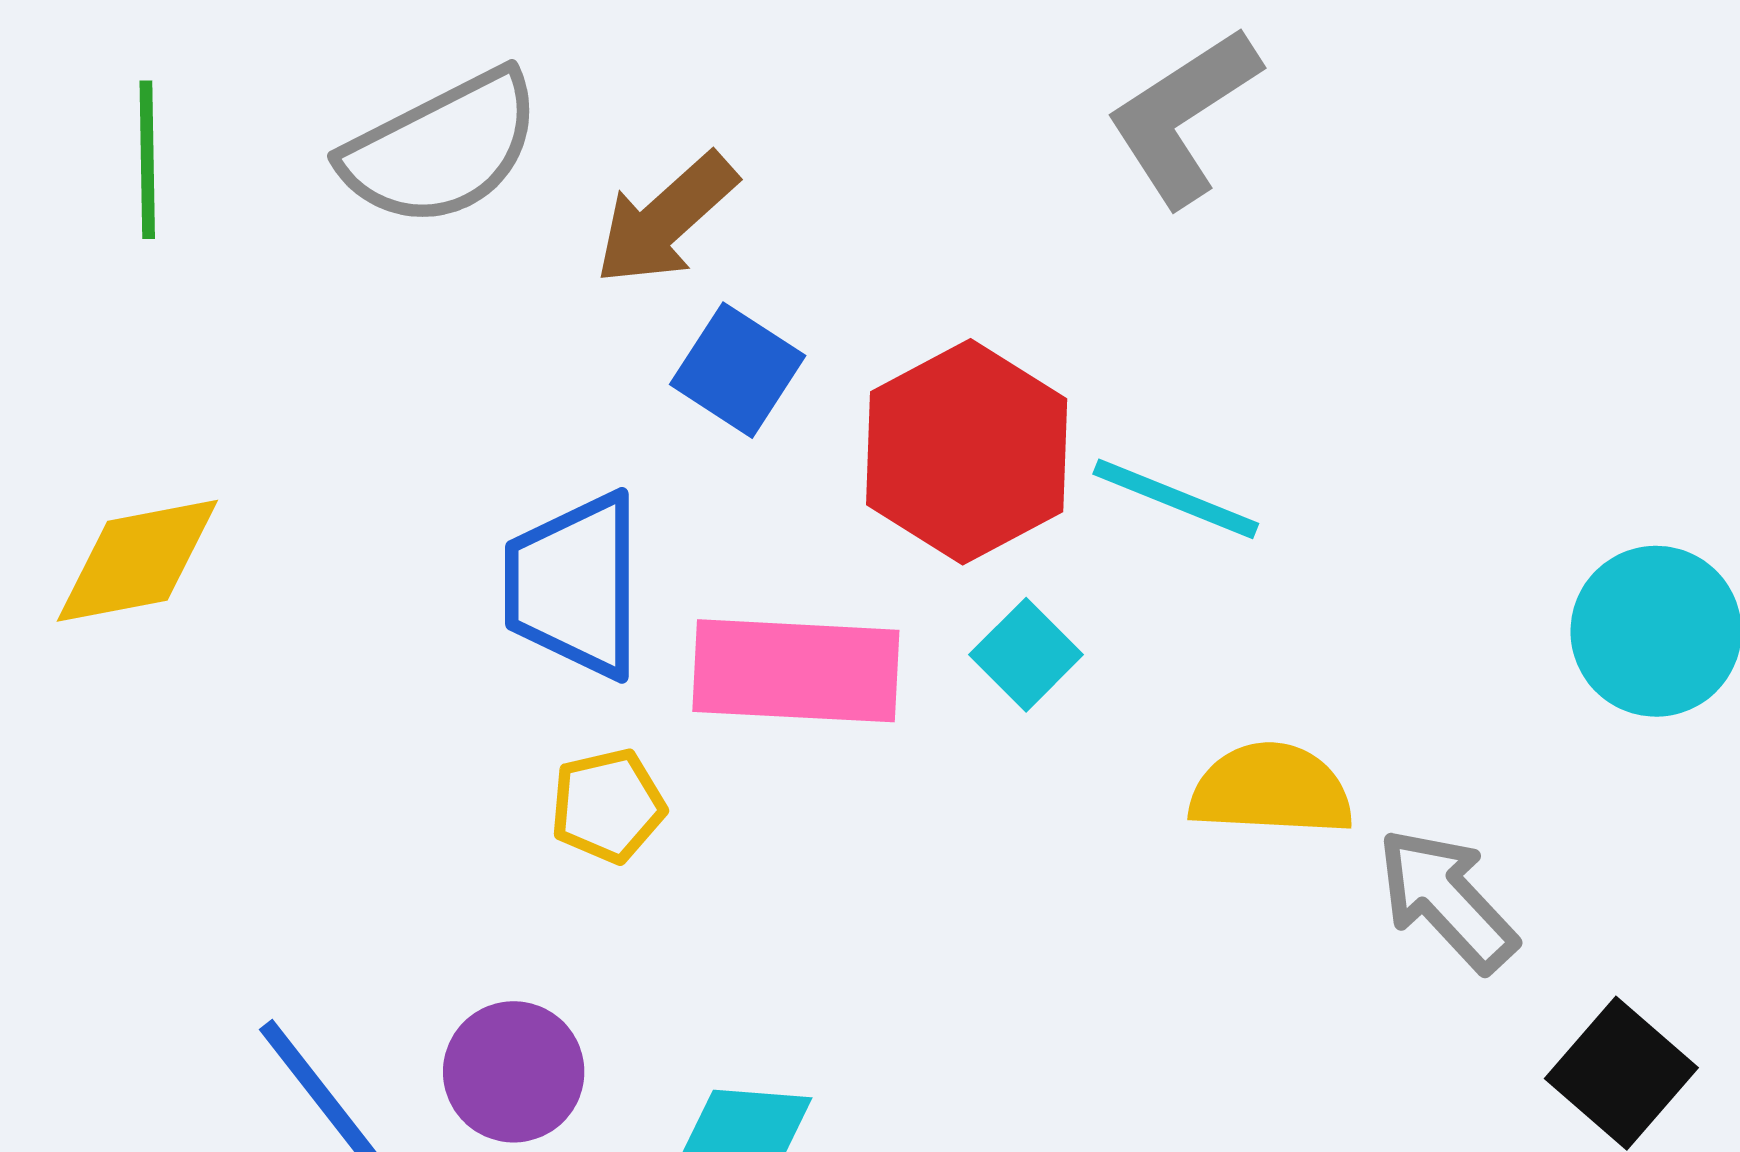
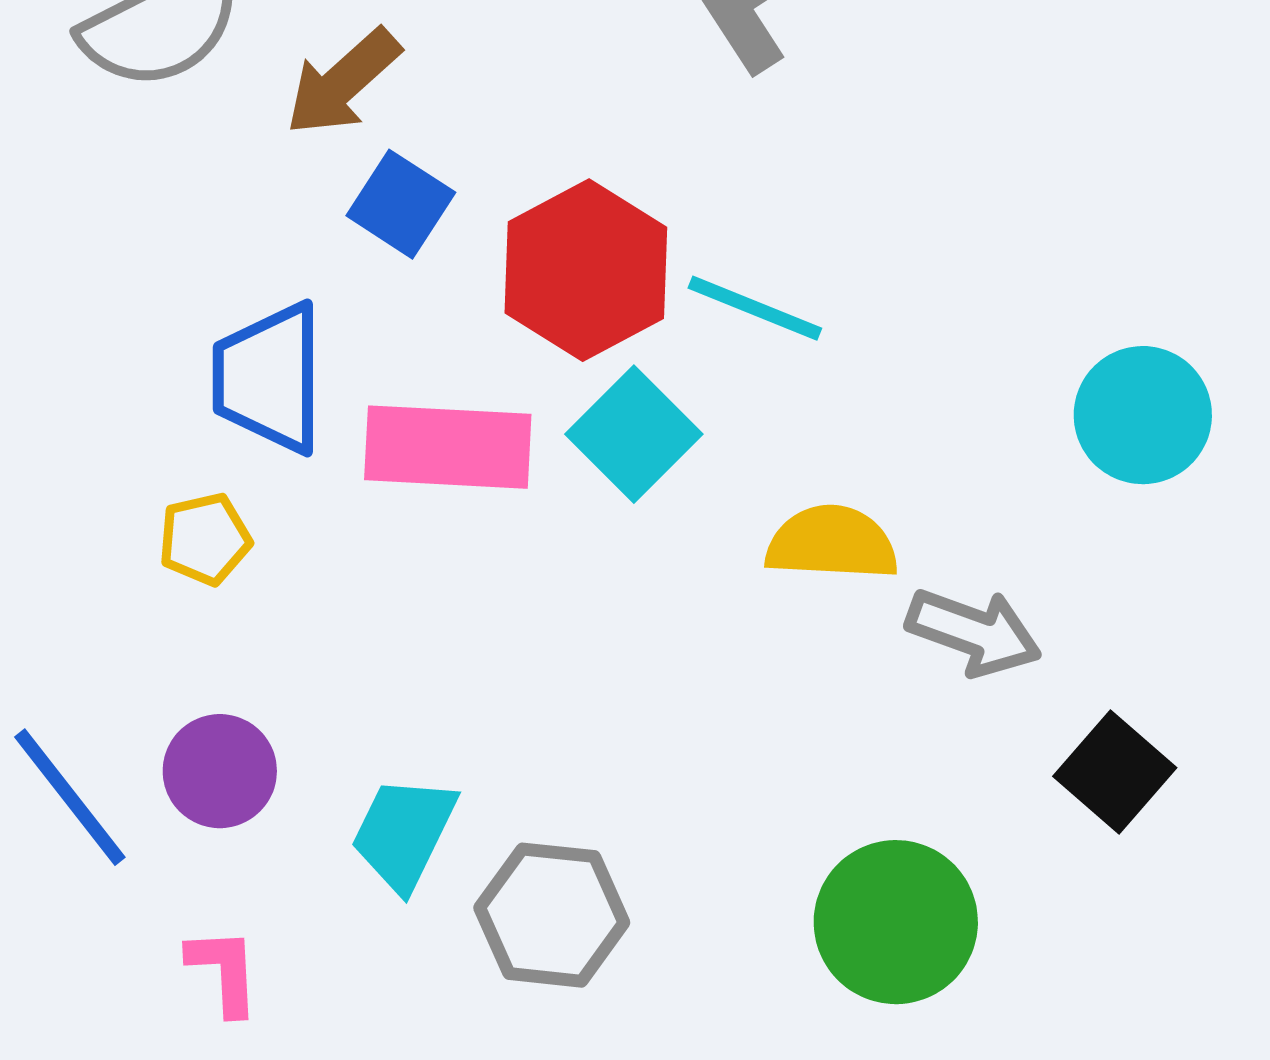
cyan square: (1026, 655) -> (634, 434), size x1.5
yellow pentagon: (608, 806) -> (205, 539), moved
gray arrow: (1447, 900) -> (974, 632), turned 153

